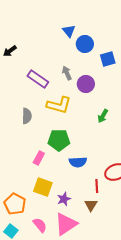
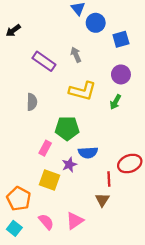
purple circle: (86, 84) -> (121, 74), moved
yellow L-shape: (59, 105) -> (82, 91), moved
purple star: (64, 199) -> (69, 165), moved
pink triangle: (66, 224) -> (75, 221), size x0.7

